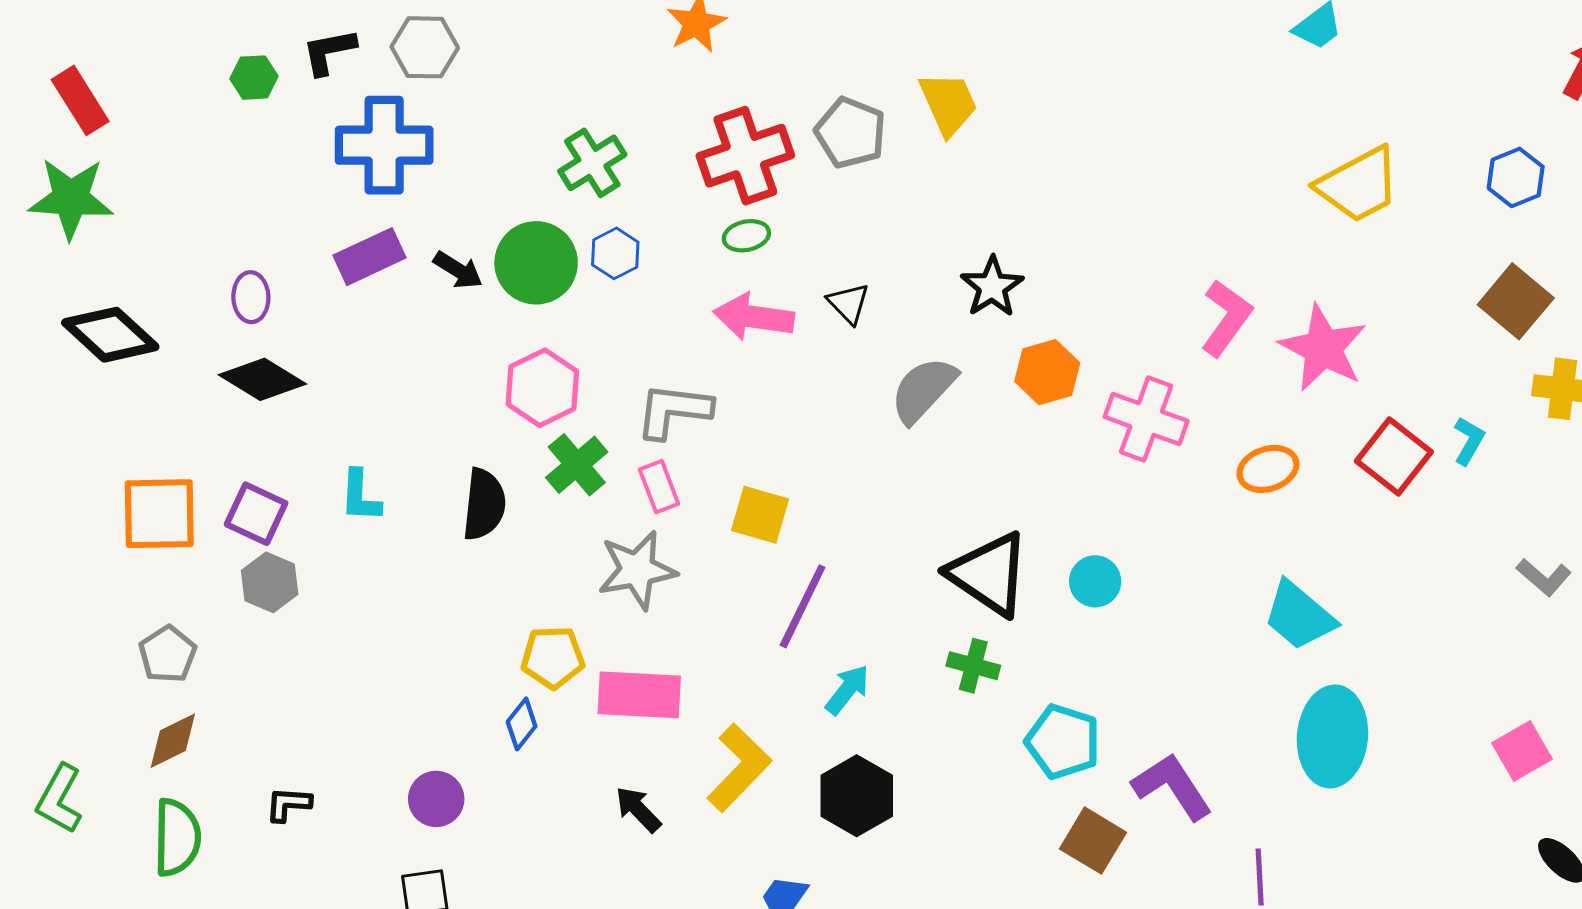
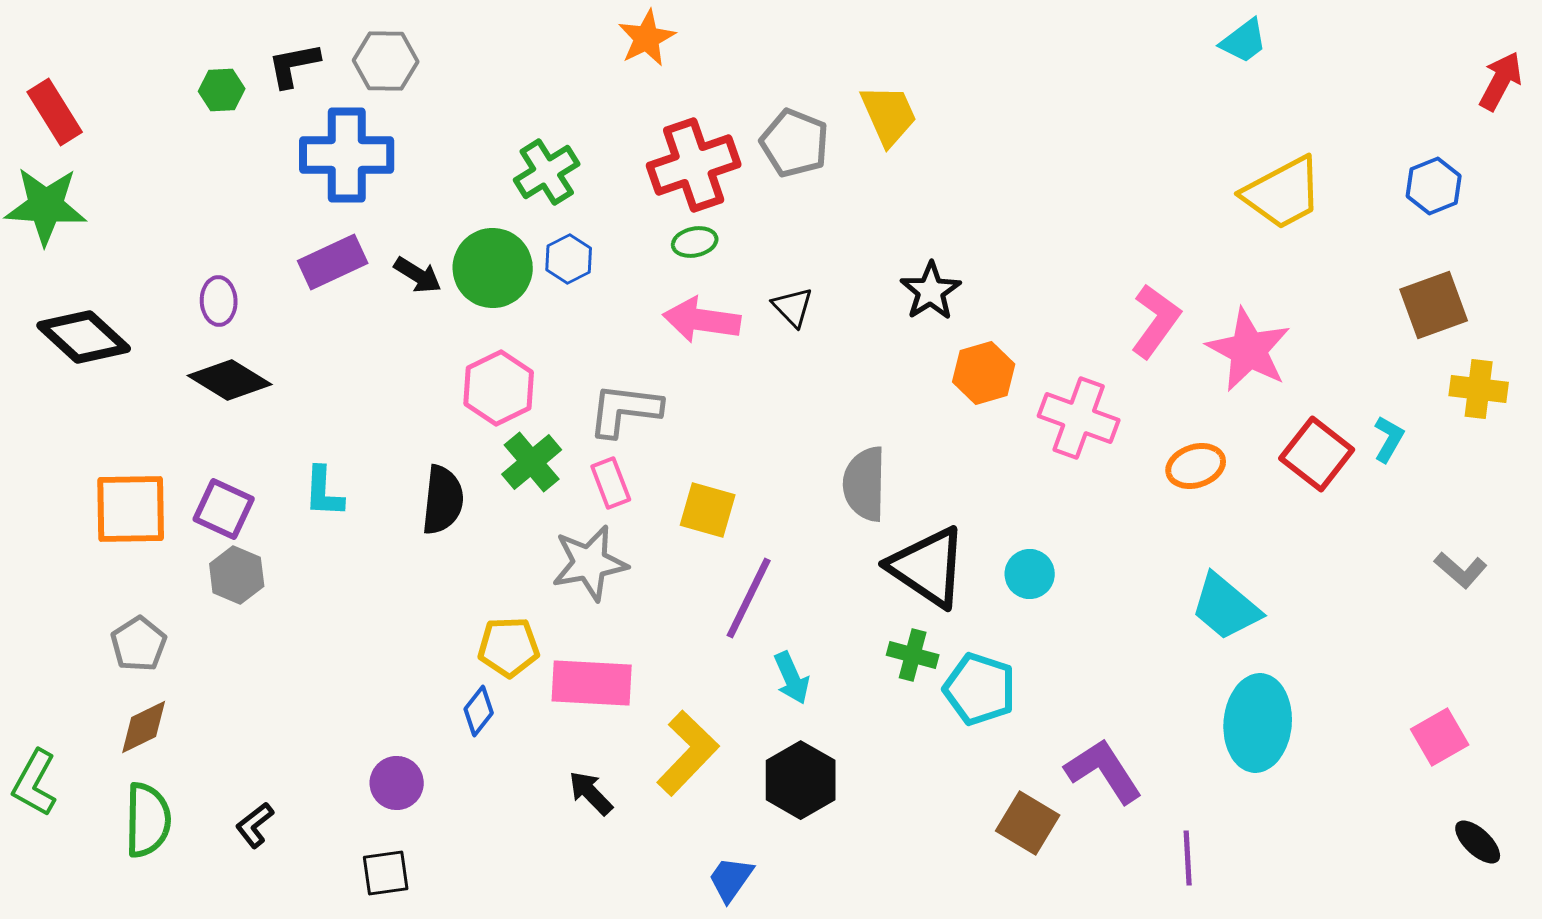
brown square: (1516, 301) -> (1434, 305), turned 30
gray semicircle: (923, 390) -> (865, 484), moved, turned -42
cyan arrow: (847, 690) -> (792, 678), turned 118
cyan pentagon: (1063, 742) -> (980, 689), moved
black L-shape: (288, 804) -> (255, 825), moved, turned -42

